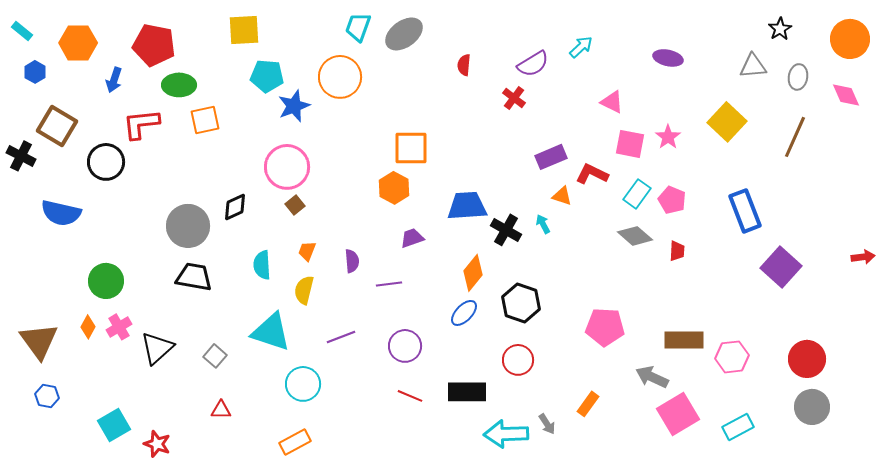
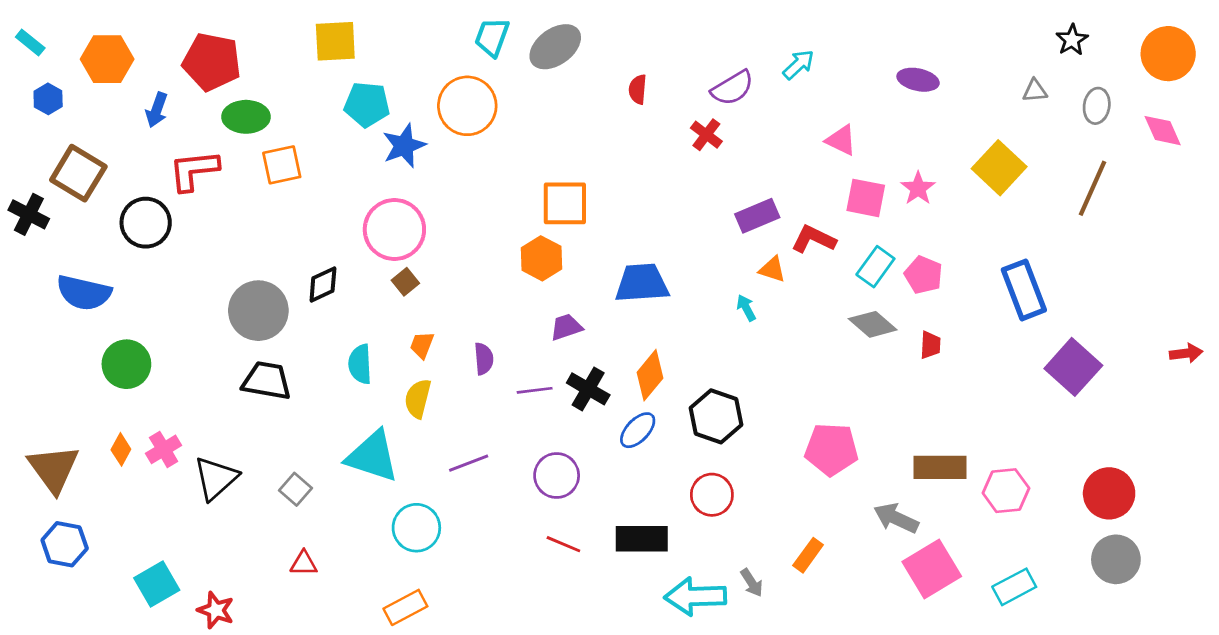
gray triangle: (753, 66) -> (1035, 91), size x0.7
black cross: (506, 230) -> (588, 389), moved
green circle: (106, 281) -> (126, 364), moved
blue hexagon: (47, 396) -> (65, 544), size x1.4

